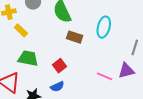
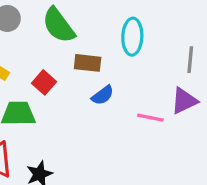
red square: (59, 66) -> (44, 82), moved
blue semicircle: (57, 87) -> (103, 95), moved

